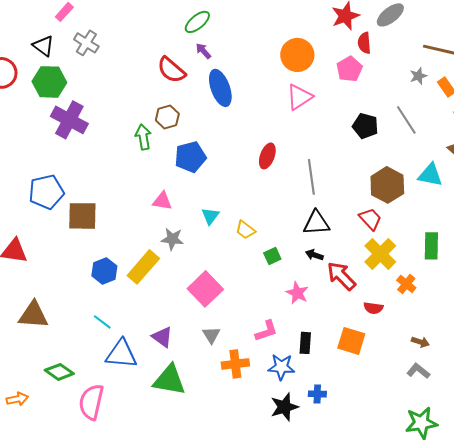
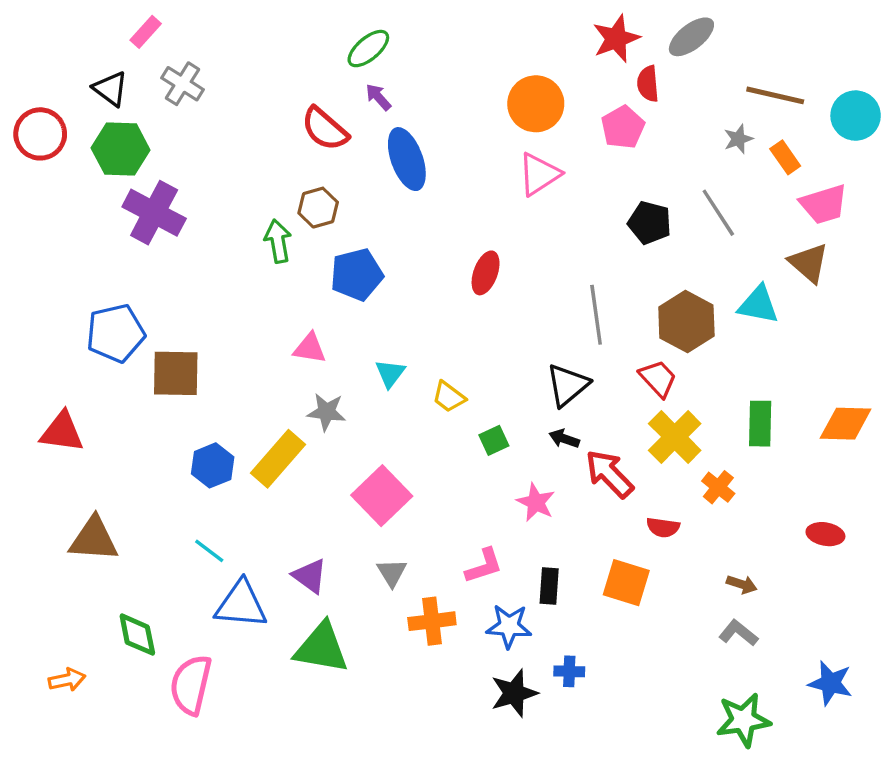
gray line: (311, 177) -> (596, 315), moved
black triangle: (316, 223) -> (568, 385), turned -36
green diamond: (59, 372) -> (137, 635), turned 44

